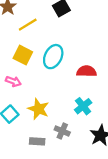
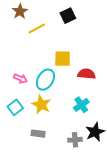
yellow square: (23, 55) -> (63, 59), moved, turned -30
cyan ellipse: (53, 57) -> (45, 80), moved
gray cross: (62, 131) -> (75, 140), moved, turned -32

